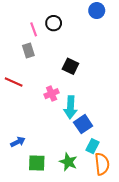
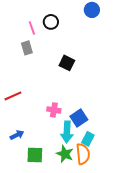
red line: (14, 82) -> (13, 96), moved, turned -48
pink cross: (52, 94) -> (54, 110), moved, turned 32
cyan arrow: (70, 107) -> (67, 132), moved
orange semicircle: (102, 164) -> (83, 154), moved

